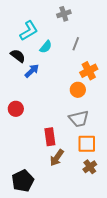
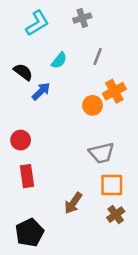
cyan L-shape: (29, 31) -> (37, 23), moved
orange circle: (78, 90) -> (93, 105), moved
red rectangle: (50, 137) -> (27, 176), moved

